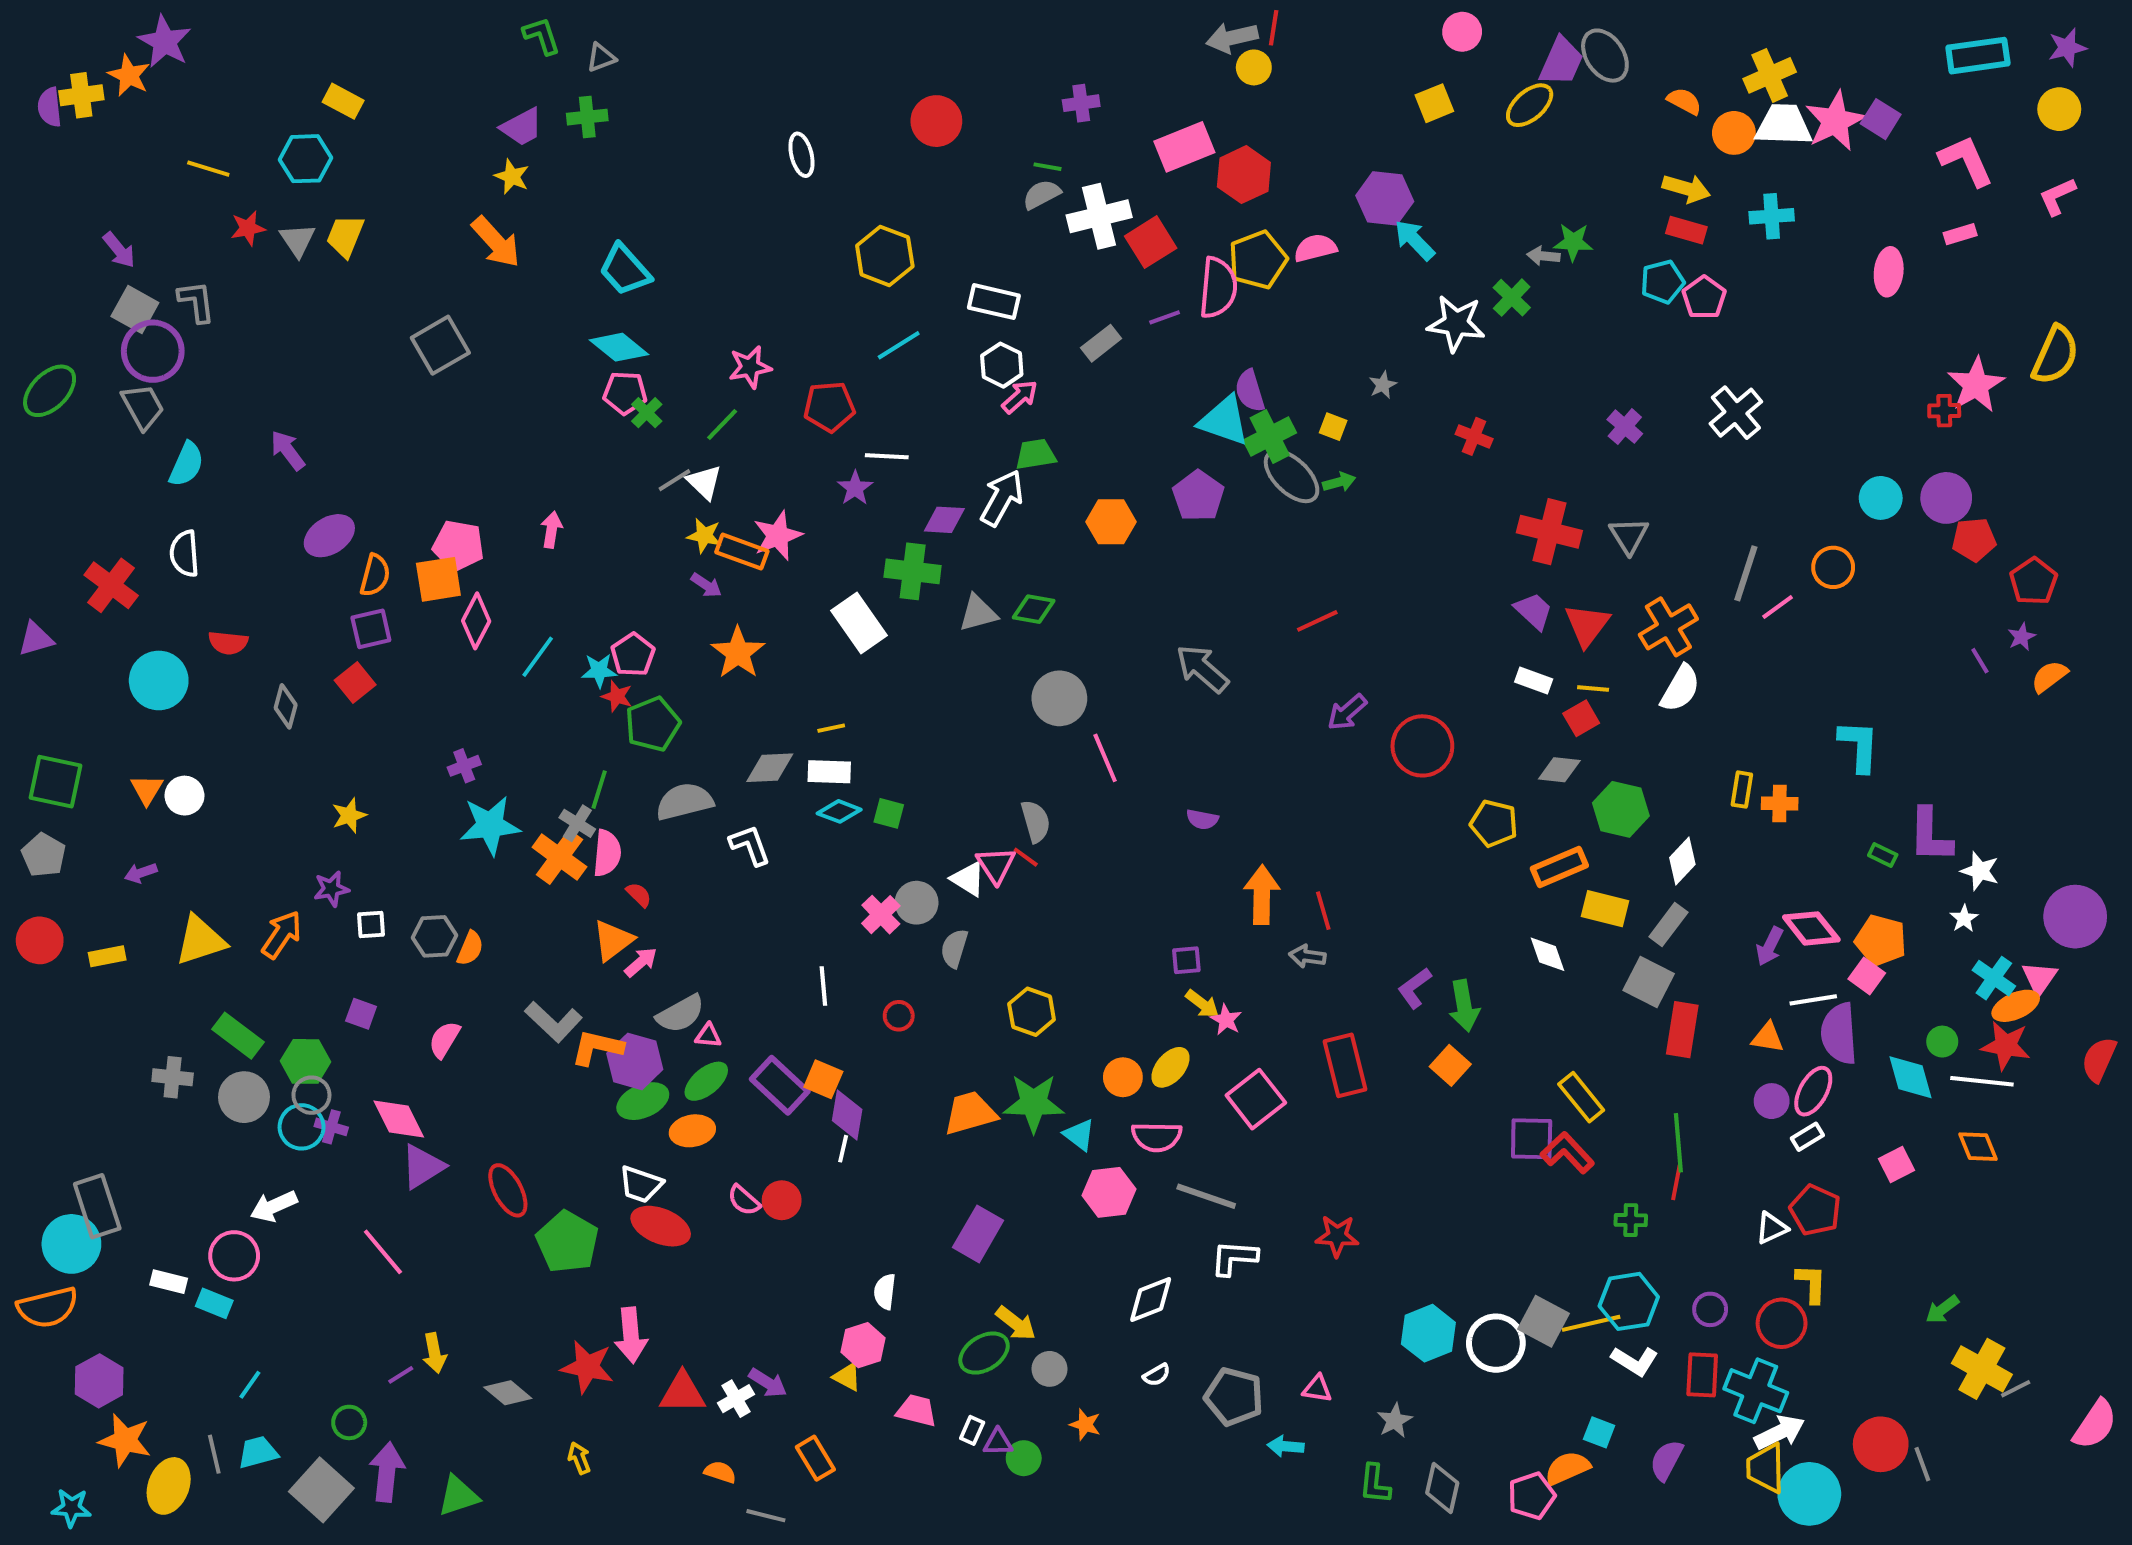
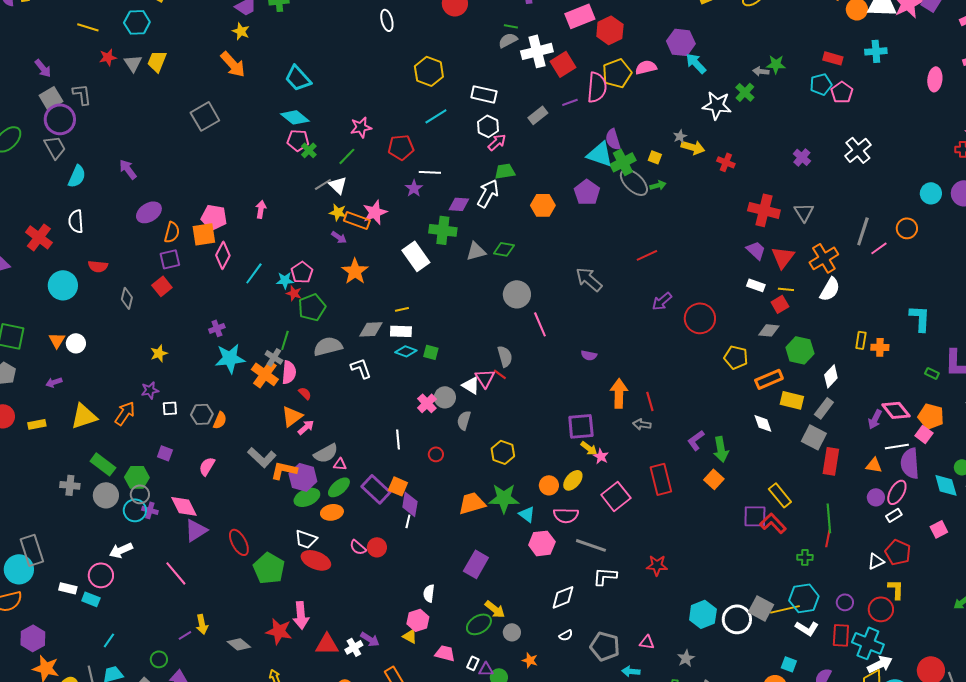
yellow arrow: (1686, 188) -> (693, 147), moved
gray square: (135, 309) -> (51, 98), turned 30
purple square: (1186, 960) -> (581, 426), size x1.8

